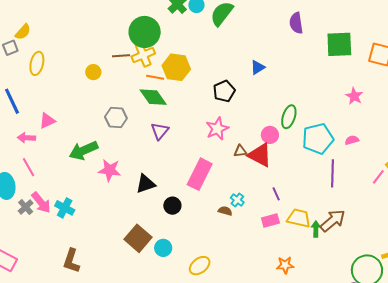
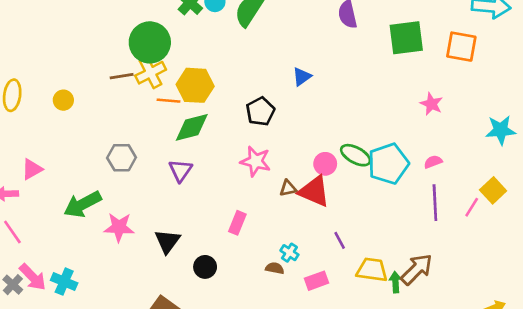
yellow circle: (93, 72) -> (63, 100), moved
green diamond: (153, 97) -> (192, 127), moved, turned -64
green ellipse: (289, 117) -> (356, 155), moved, turned -75
pink star: (217, 129) -> (256, 161), turned -30
purple line: (332, 173) -> (435, 203), moved
pink rectangle: (200, 174) -> (237, 223), size x0.6
black triangle: (145, 184) -> (167, 241), turned -30
pink rectangle: (270, 220) -> (317, 281), moved

